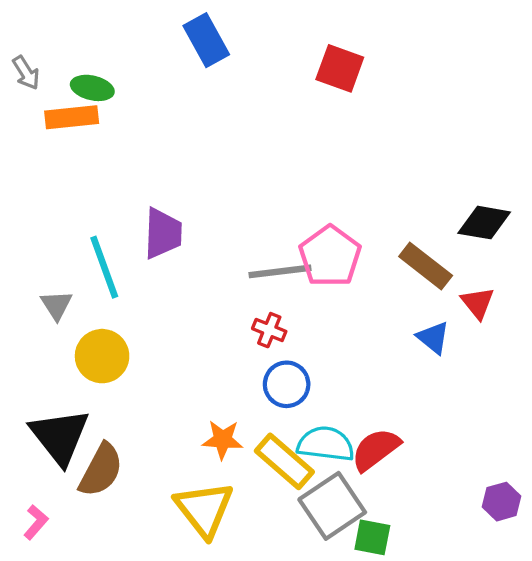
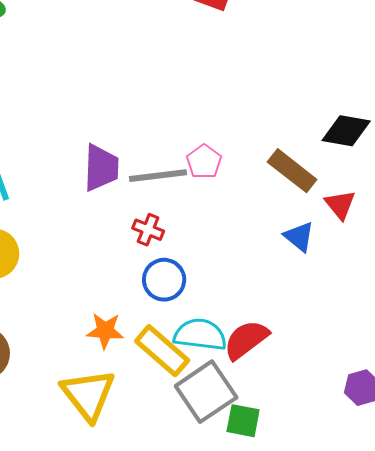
purple trapezoid: (163, 233) -> (101, 168), moved
pink pentagon: (330, 256) -> (204, 162), size x0.6

